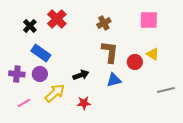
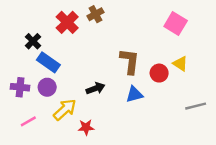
pink square: (149, 20) -> (176, 24), turned 30
brown cross: (104, 23) -> (95, 14), moved
black cross: (30, 26) -> (33, 41), moved
red star: (84, 103) -> (86, 127), moved

